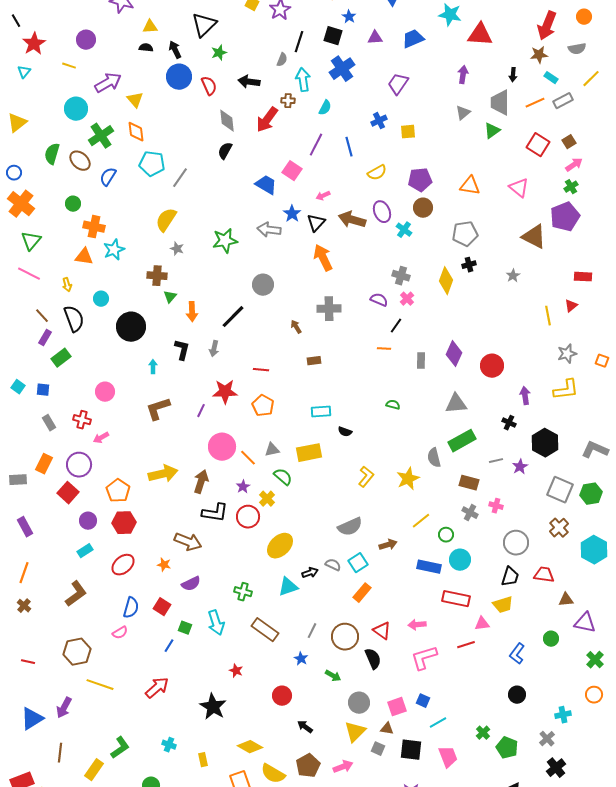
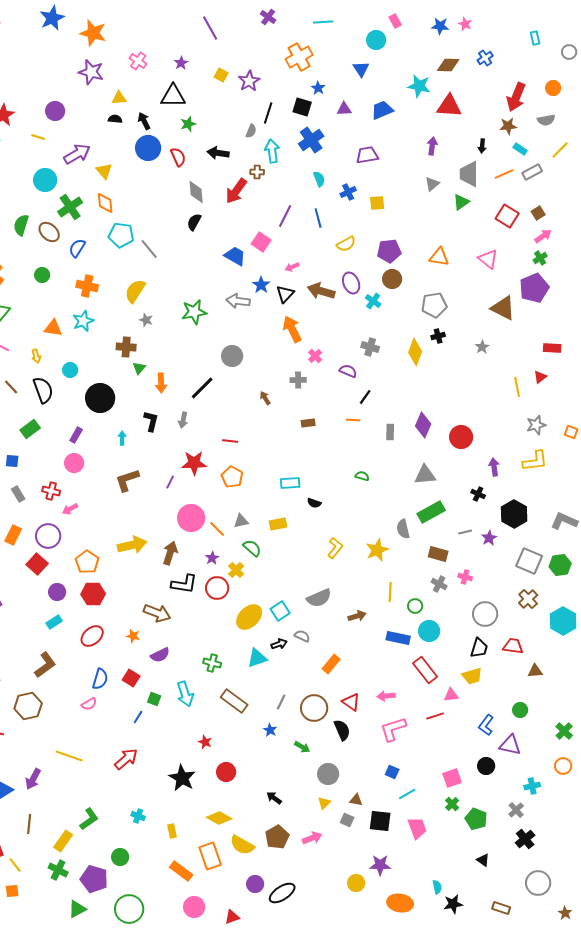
black triangle: (204, 25) -> (173, 96), turned 44
purple trapezoid: (398, 84) -> (367, 155), turned 45
cyan semicircle: (325, 108) -> (319, 179), moved, turned -49
gray line: (180, 178) -> (149, 249), turned -75
orange cross: (94, 227) -> (87, 286), moved
pink cross: (407, 299) -> (315, 356), moved
gray cross: (329, 309) -> (298, 380), size x0.7
purple rectangle: (45, 338) -> (76, 435), moved
brown rectangle: (314, 361) -> (308, 423), moved
yellow rectangle: (309, 453) -> (278, 524), size x0.7
yellow line: (421, 521) -> (390, 592), turned -48
cyan square: (358, 563) -> (280, 611), moved
red rectangle: (456, 599) -> (425, 670), turned 40
purple triangle: (585, 623) -> (510, 745), moved
brown hexagon: (77, 652) -> (28, 706), moved
red circle: (282, 696) -> (226, 772), moved
pink square: (397, 707) -> (452, 778), moved
yellow triangle: (355, 732) -> (324, 803), size x0.6

